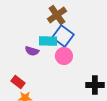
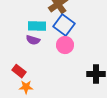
cyan rectangle: (48, 41) -> (37, 26), moved

